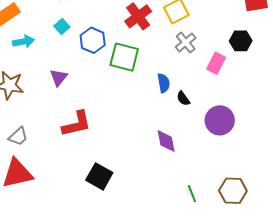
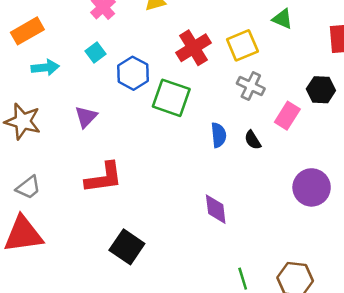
gray cross: (186, 43) -> (251, 86), turned -30
black semicircle: (183, 98) -> (253, 140), moved
purple circle: (220, 120) -> (312, 187), moved

